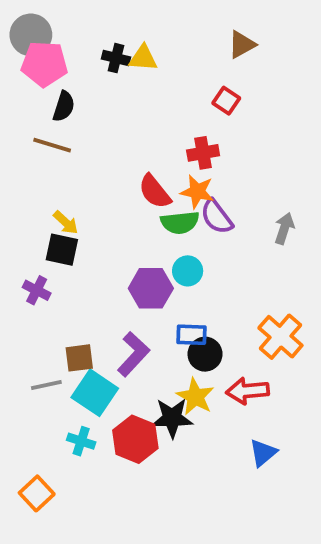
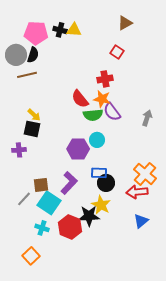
gray circle: (31, 35) -> (16, 55), moved
pink pentagon: (44, 64) -> (36, 33), moved
brown line: (52, 145) -> (27, 75), turned -30
purple cross: (37, 290) -> (19, 150), turned -32
gray line: (46, 385) -> (24, 199), turned -35
red arrow: (248, 391) -> (137, 192), moved
blue triangle: (263, 453) -> (141, 221), moved
orange square: (37, 493) -> (31, 256), moved

